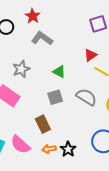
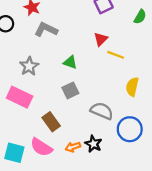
gray semicircle: (86, 97) -> (102, 111), moved
brown rectangle: (43, 124) -> (51, 122), moved

